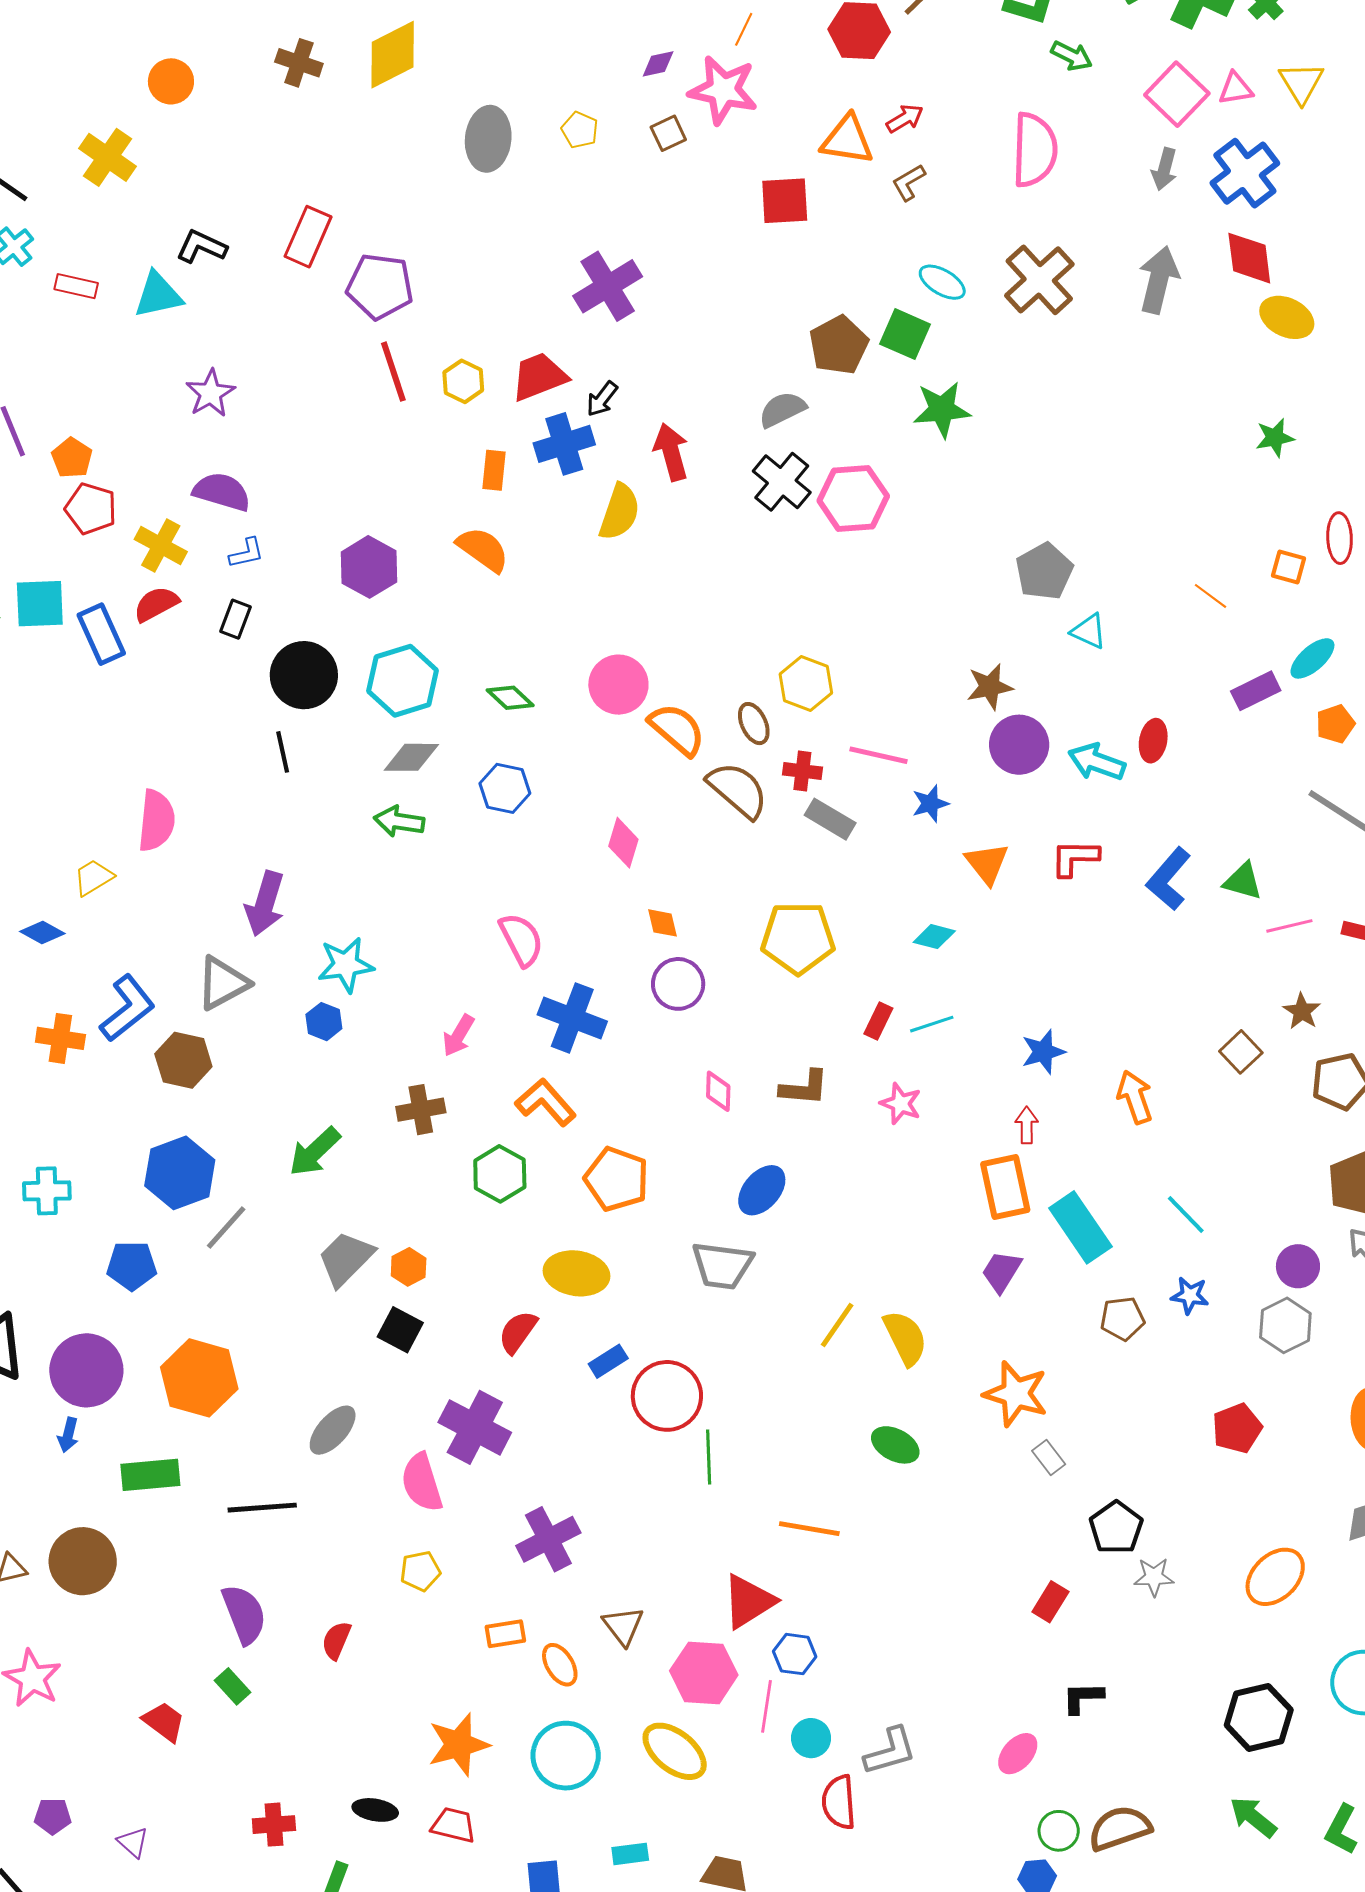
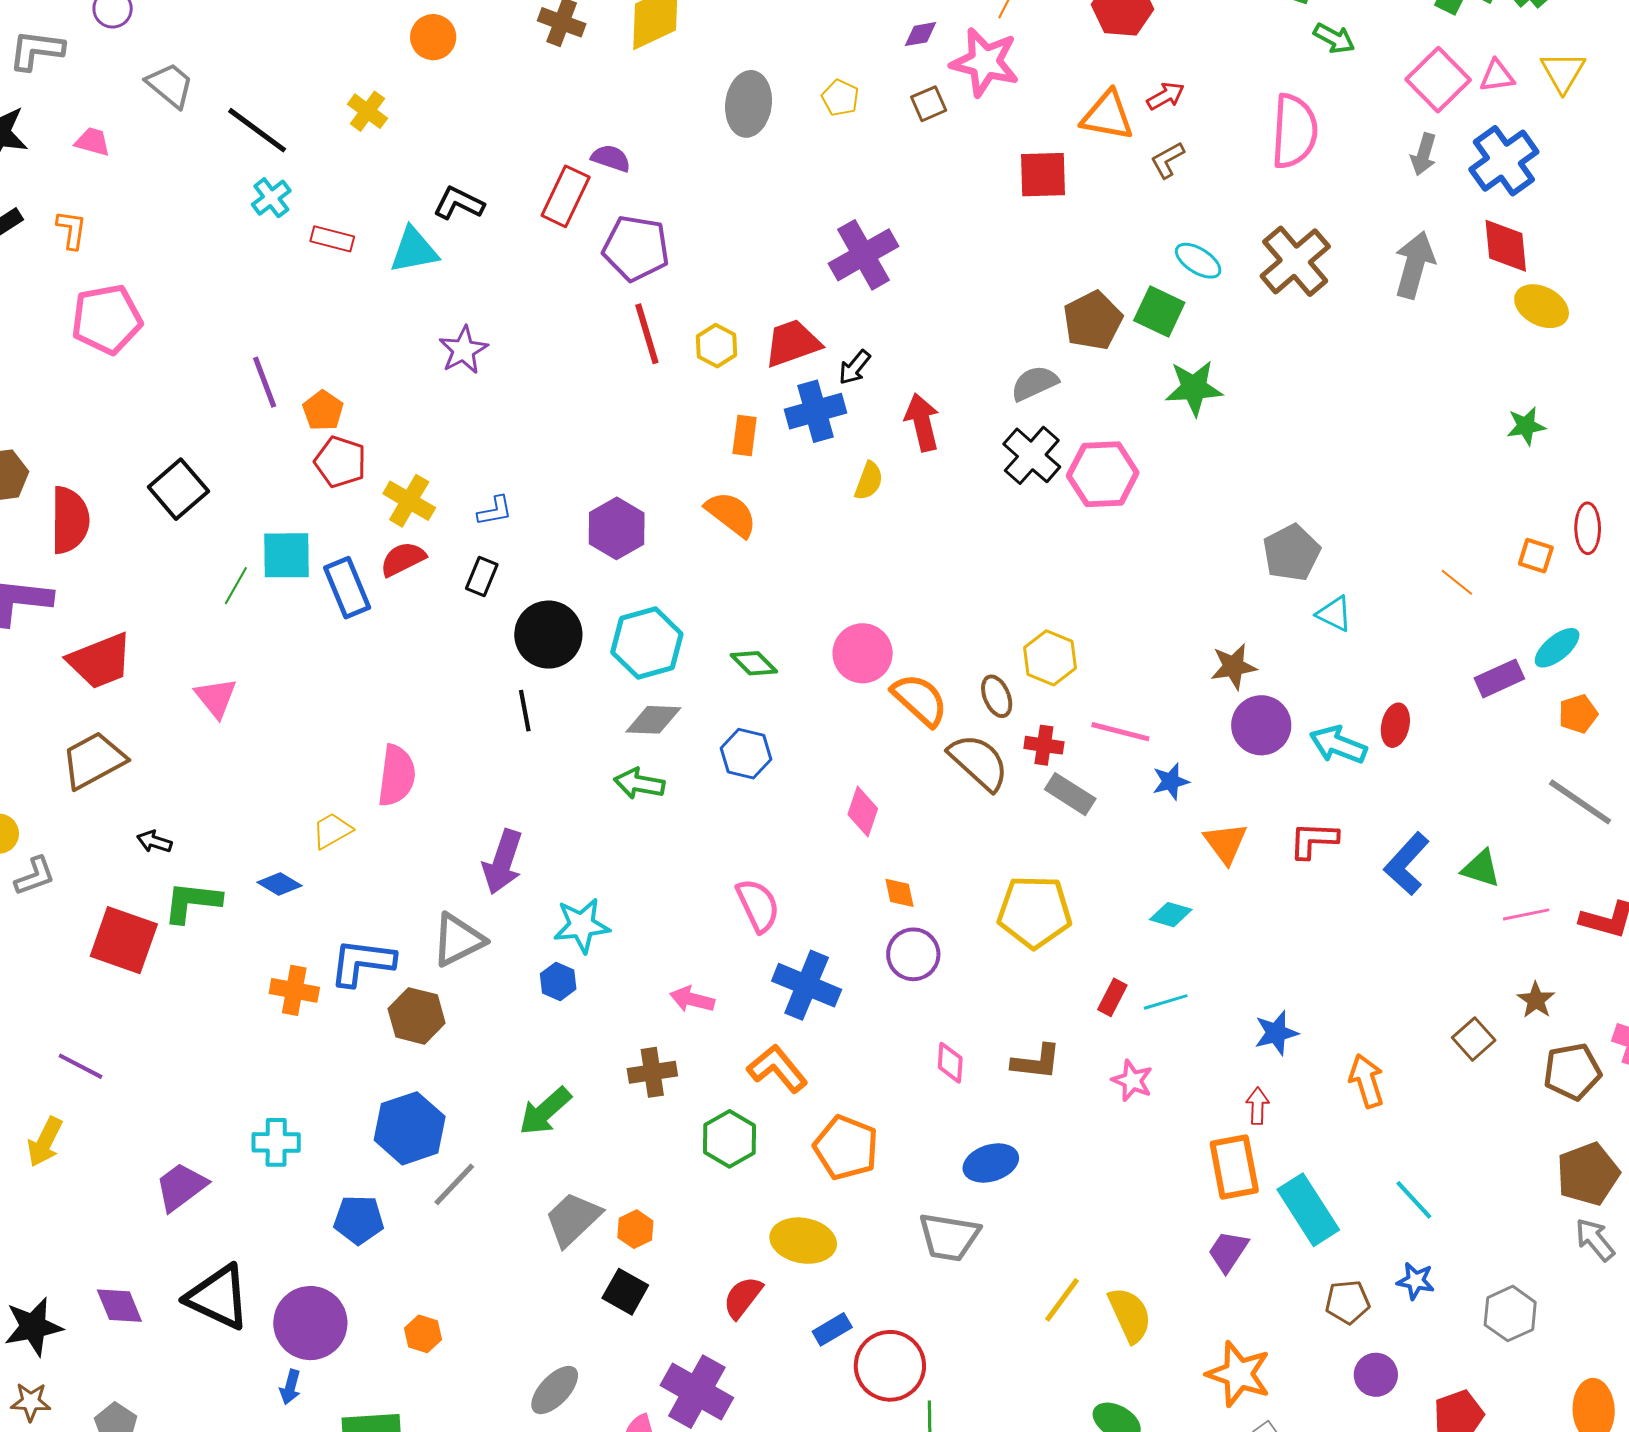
yellow cross: (108, 157) -> (367, 111), size x0.7
purple semicircle: (222, 492) -> (611, 158), moved, size x0.7
yellow semicircle: (620, 512) -> (869, 481), size x0.7
blue L-shape: (127, 1008) -> (362, 962), turned -136
pink arrow: (458, 1036) -> (692, 999), turned 72
blue ellipse: (762, 1190) -> (991, 1163), turned 30
purple circle: (1298, 1266) -> (1376, 1375), moved
orange hexagon: (199, 1378) -> (423, 1334), size x0.5

